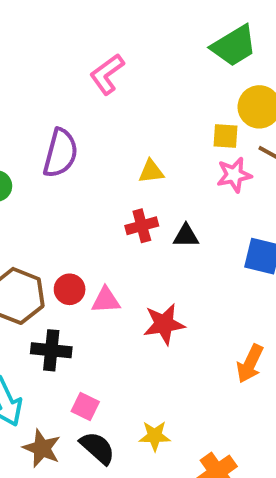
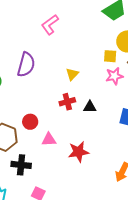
yellow triangle: (151, 171) -> (72, 74), turned -40
red circle: (70, 289) -> (30, 122), moved

